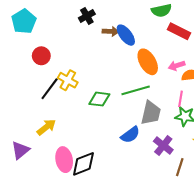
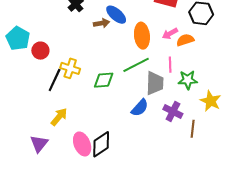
cyan pentagon: (24, 21) -> (18, 38), moved
brown arrow: (111, 31) -> (101, 23), moved
orange ellipse: (148, 62) -> (142, 36), turned 35
pink line: (181, 99) -> (170, 65), moved

